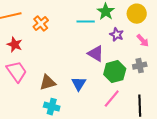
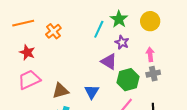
cyan line: (86, 22) -> (99, 29), turned -66
purple star: (117, 35) -> (122, 42), moved
pink arrow: (143, 41) -> (150, 54), moved, turned -144
pink trapezoid: (17, 72) -> (29, 80), turned -80

